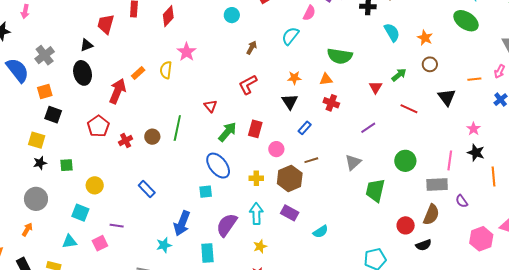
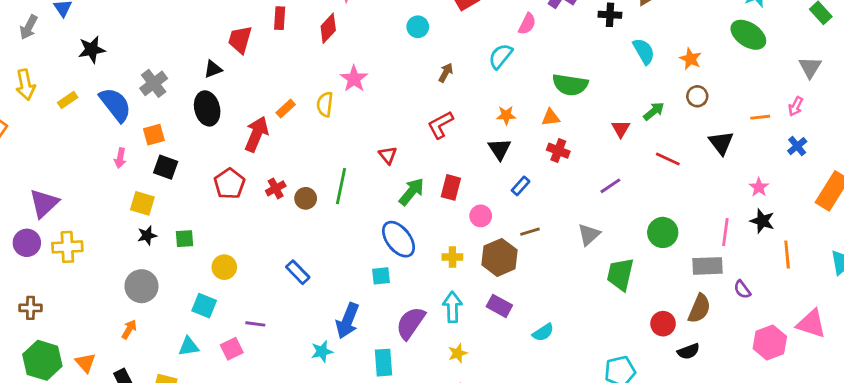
pink arrow: (25, 11) -> (120, 158), moved
red cross: (126, 140) -> (276, 188), moved

